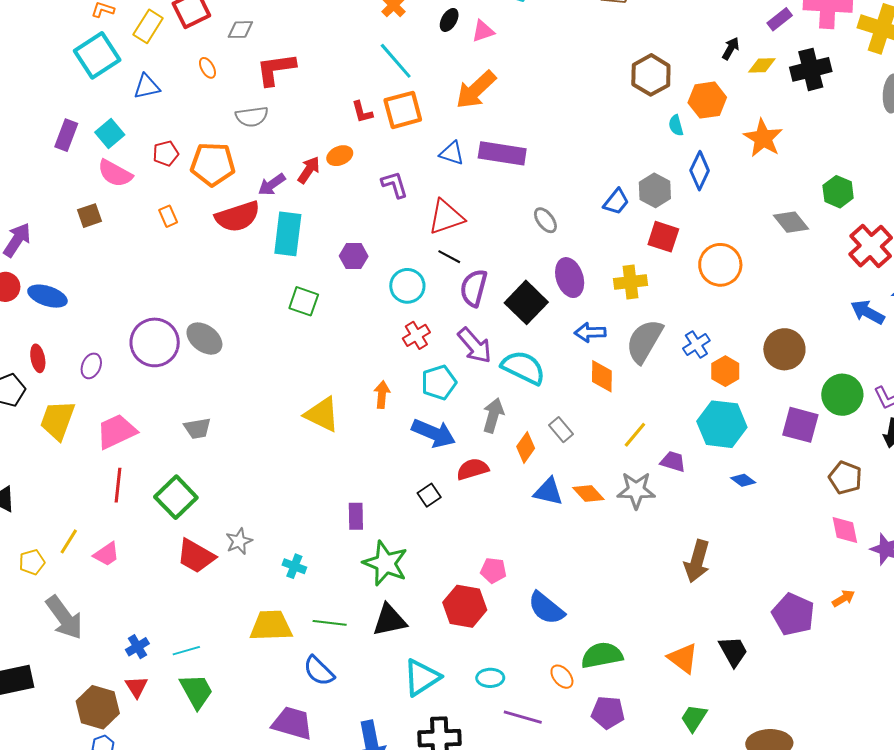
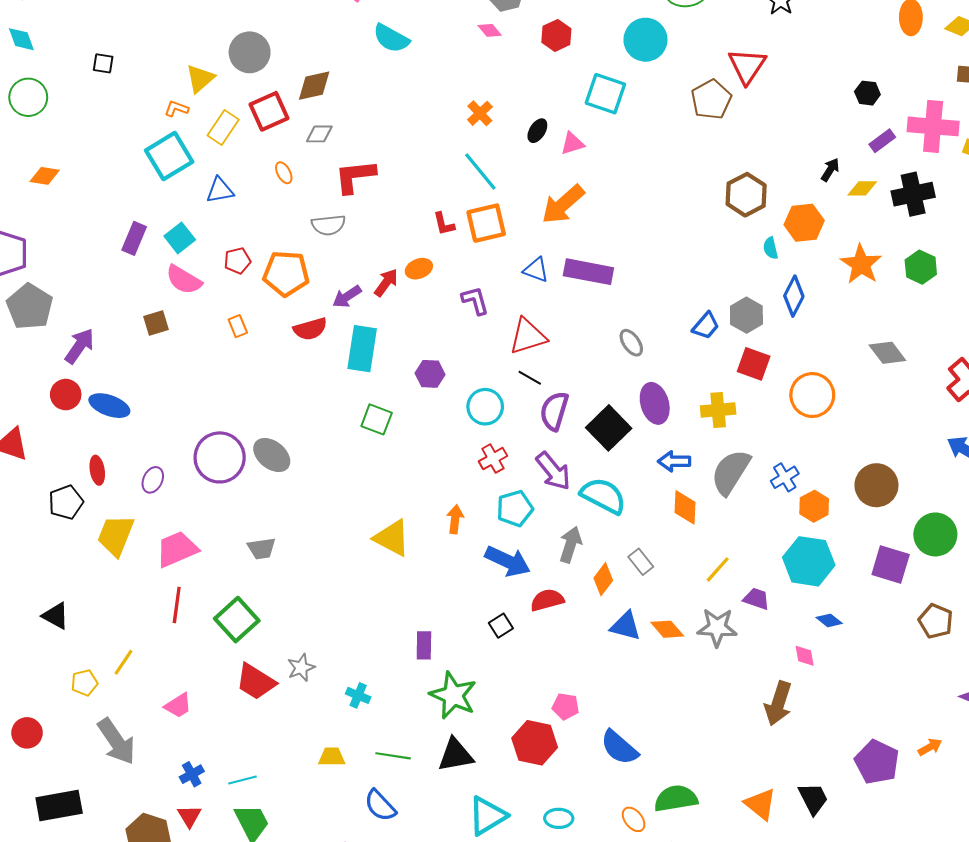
green hexagon: (838, 192) -> (921, 267), moved
red semicircle: (238, 217) -> (310, 329), size x0.7
pink diamond: (845, 530) -> (805, 656), moved, size x0.7
pink trapezoid: (106, 554) -> (178, 706), moved
yellow trapezoid: (271, 626) -> (332, 757), size x0.6

